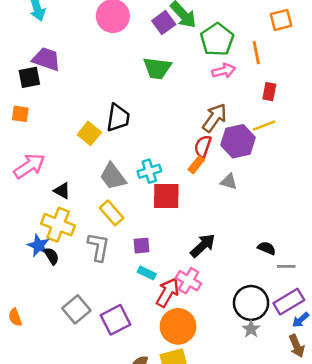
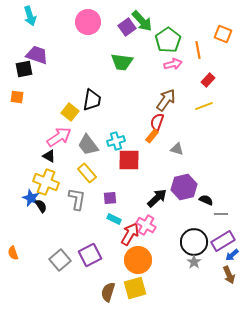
orange square: (281, 20) -> (223, 34), moved, turned 36
red rectangle: (269, 92) -> (208, 80), turned 32
purple hexagon: (238, 141) -> (184, 187), moved
pink arrow: (29, 166) -> (59, 137), moved
gray square: (76, 309) -> (60, 260), moved

